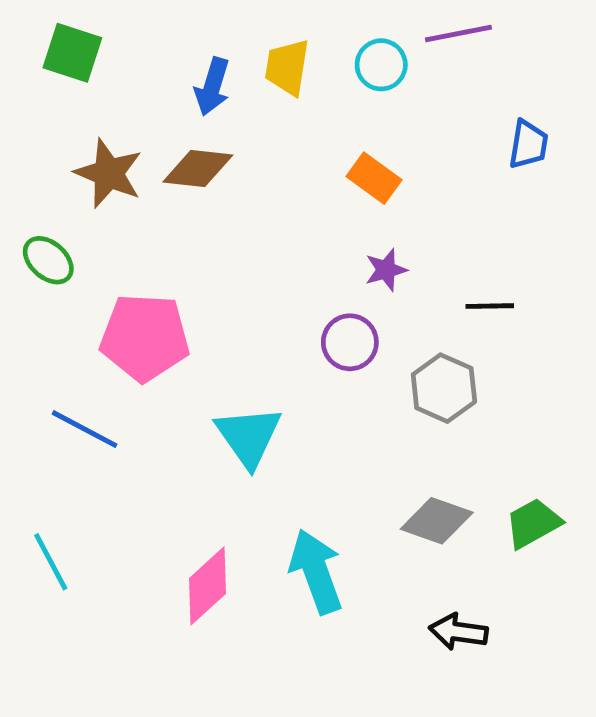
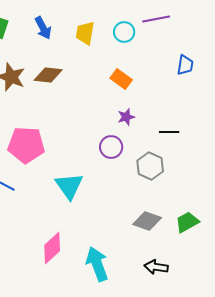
blue arrow: (212, 87) -> (43, 28), moved, turned -45
cyan arrow: (316, 571) -> (97, 264), moved

